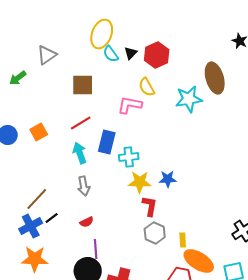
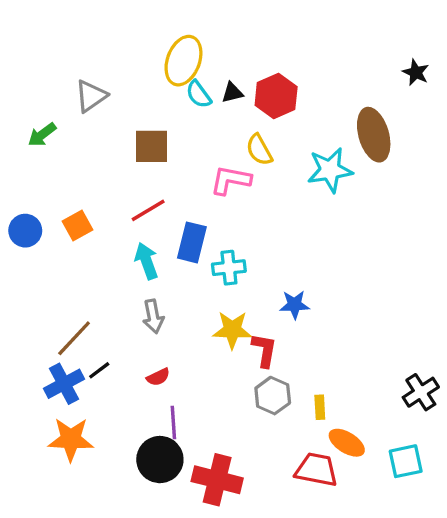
black triangle: (131, 53) -> (232, 93), turned 32
yellow star: (140, 182) -> (232, 330), moved
orange ellipse: (199, 261) -> (347, 443), size x0.7

